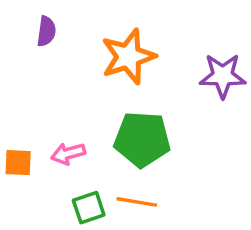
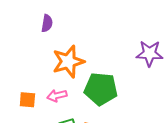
orange star: (128, 57) -> (68, 62), moved

